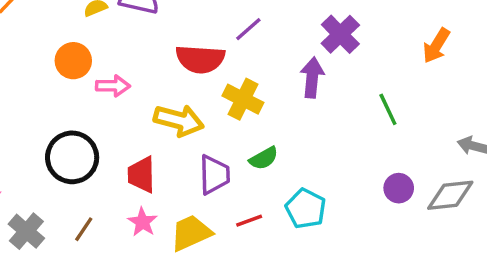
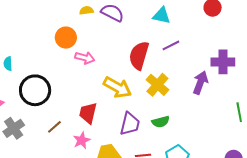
purple cross: (340, 34) -> (223, 62), turned 30
red semicircle: (200, 59) -> (139, 55), turned 88
black circle: (72, 157) -> (35, 90), moved
brown line: (84, 229) -> (54, 127), moved

